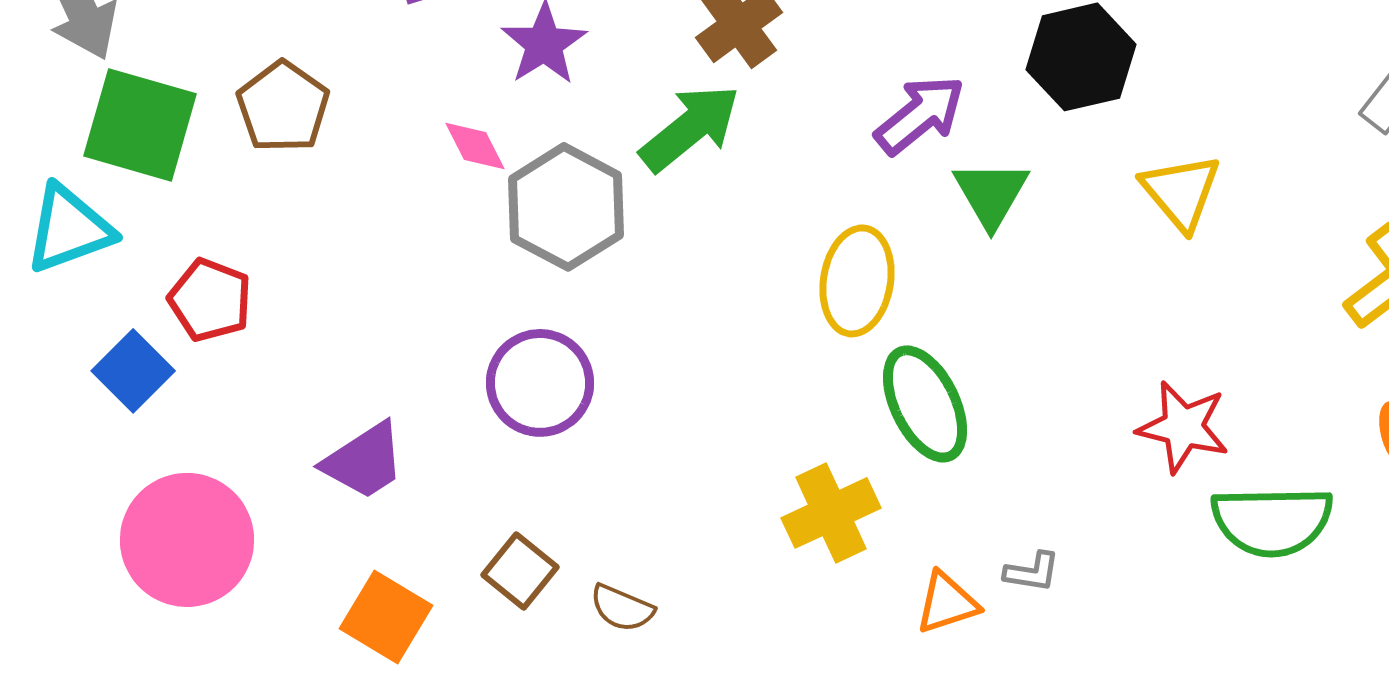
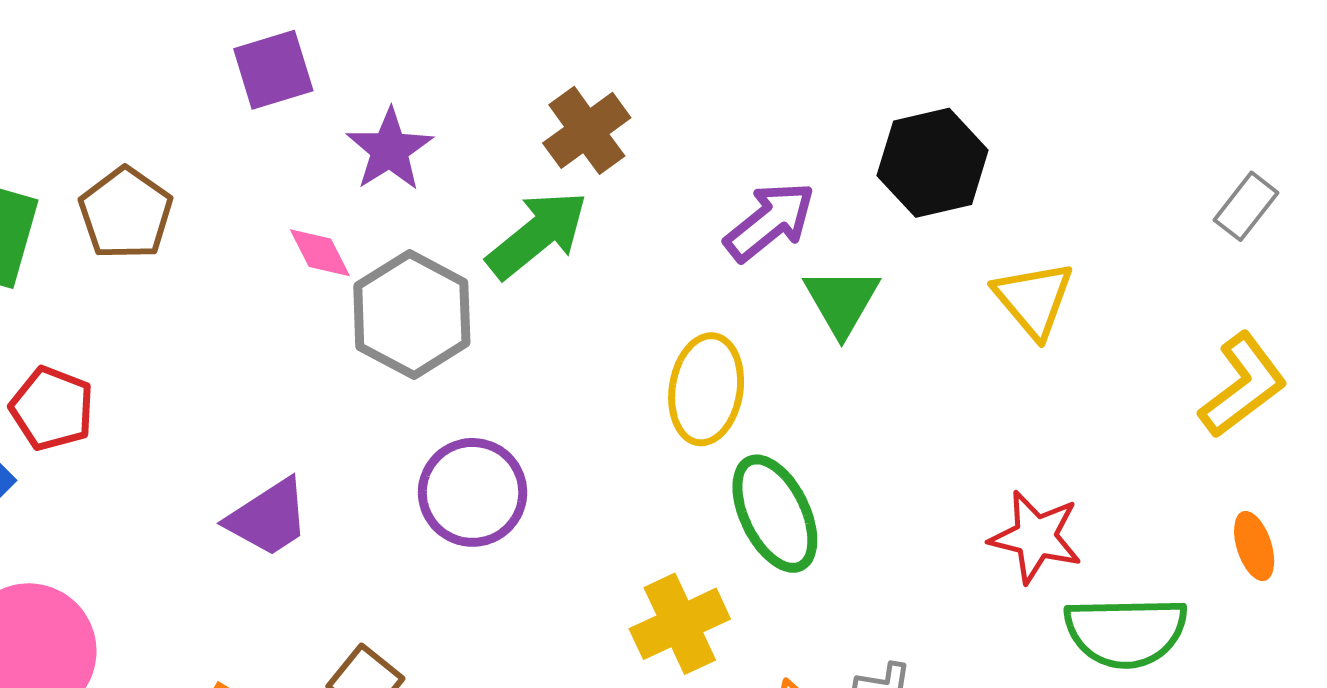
purple circle: (540, 383) -> (473, 492), moved
purple trapezoid: (364, 461) -> (268, 518), moved

